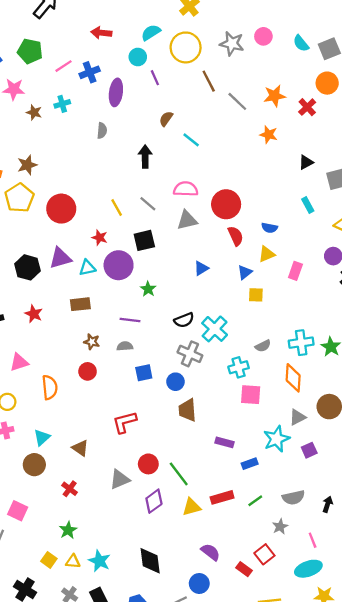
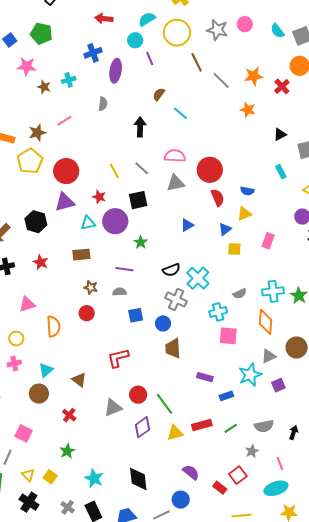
pink line: (64, 66) -> (64, 121), moved
purple triangle: (60, 258) -> (65, 202), moved
pink rectangle: (295, 271) -> (268, 241), moved
yellow triangle: (73, 562) -> (28, 475), moved, turned 40

